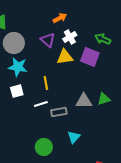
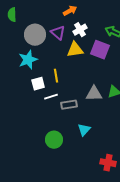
gray circle: (14, 43) -> (35, 35), moved
cyan star: (18, 67) -> (28, 60), turned -30
white square: (17, 91) -> (38, 84), moved

